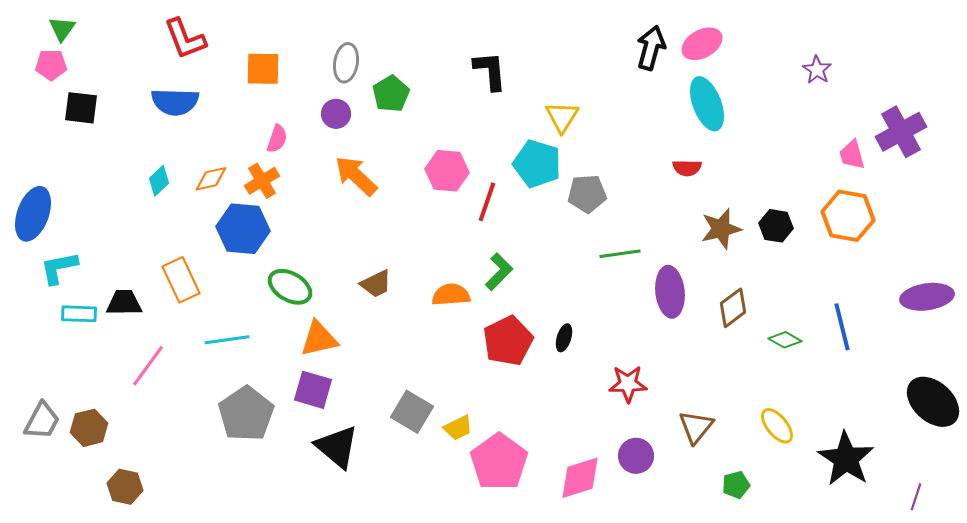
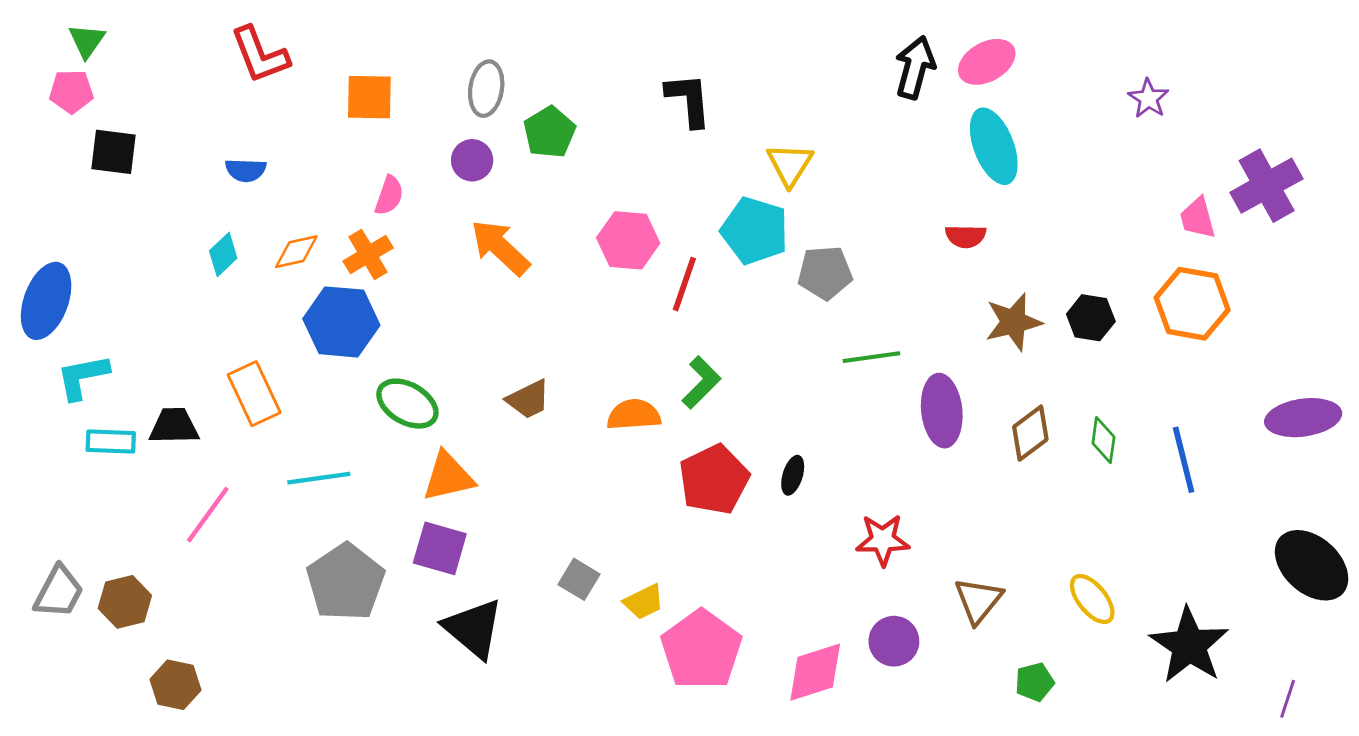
blue semicircle: (175, 102) -> (246, 170), moved, size x0.6
green diamond: (785, 340) -> (1103, 440), moved, turned 68
gray square: (412, 412) -> (579, 579), size x0.7

